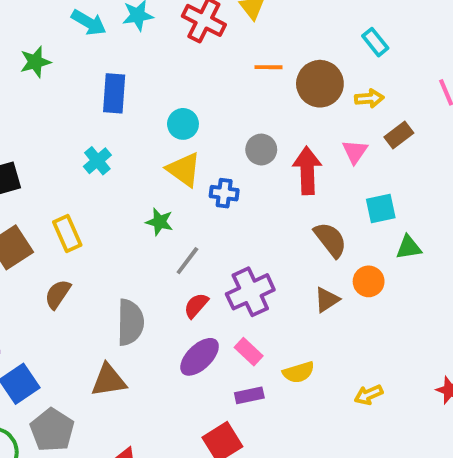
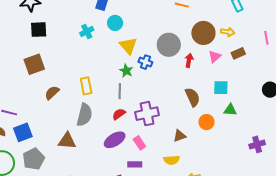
brown circle: (320, 84) -> (203, 33), moved
cyan circle: (183, 124) -> (115, 23), moved
gray circle: (261, 150) -> (169, 45), size x1.5
red arrow: (307, 171) -> (189, 60), size x0.6
green star: (159, 222) -> (126, 71), moved
yellow rectangle: (67, 234) -> (86, 86), moved
gray line: (187, 261) -> (120, 91), turned -49
brown triangle: (327, 300) -> (180, 136), moved
yellow semicircle: (299, 372) -> (172, 160), moved

